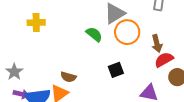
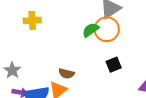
orange circle: (127, 32) -> (107, 29), moved
green semicircle: (94, 34) -> (91, 30), turned -72

